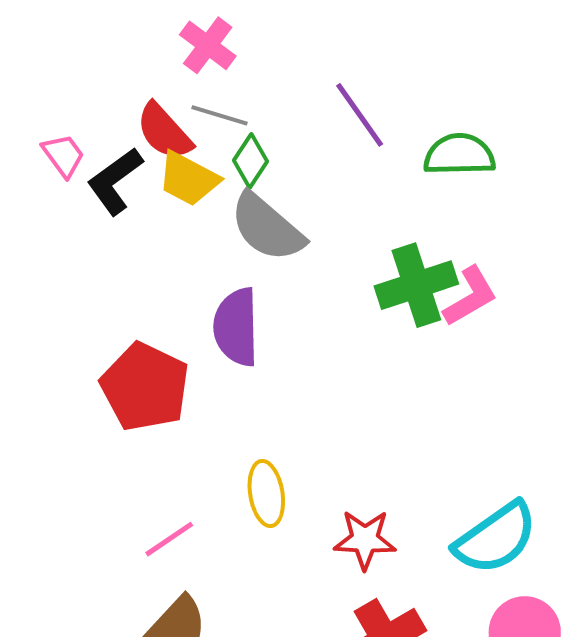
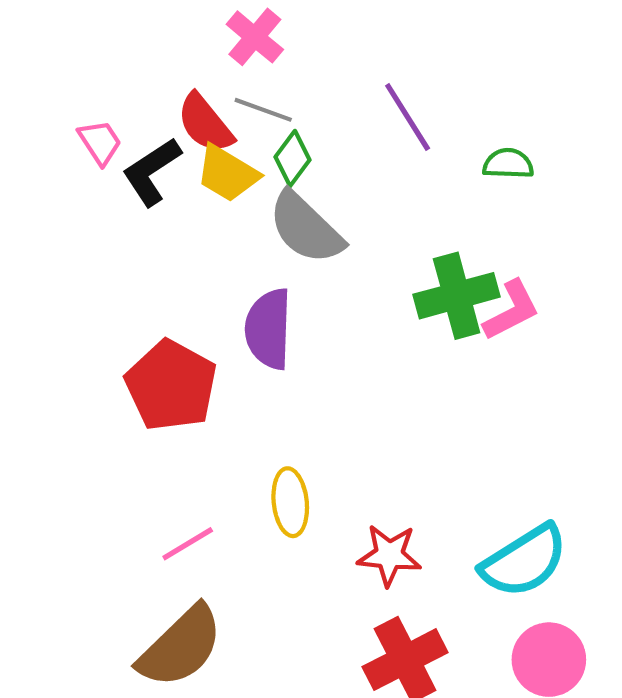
green semicircle: (459, 155) -> (508, 164), size x0.7

